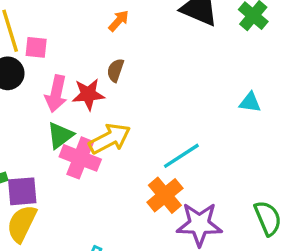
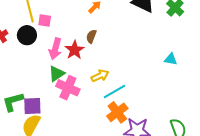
red star: (88, 94) -> (75, 50), turned -30
yellow arrow: (110, 139) -> (100, 76), moved, size x0.7
cyan line: (181, 156) -> (114, 91), moved

